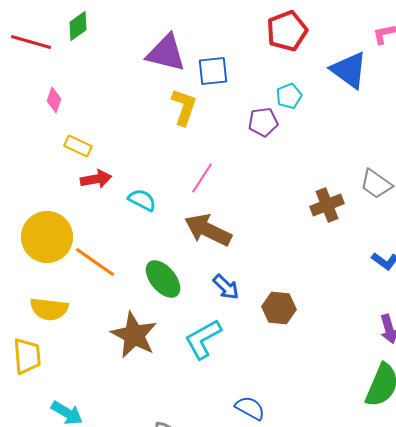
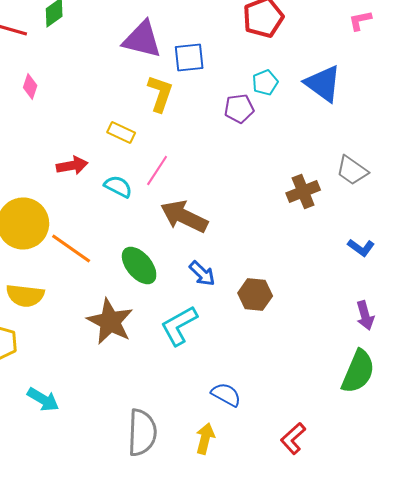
blue triangle: (349, 70) -> (323, 84), moved
yellow rectangle: (78, 146) -> (121, 132), moved
pink line: (202, 178) -> (157, 170), moved

